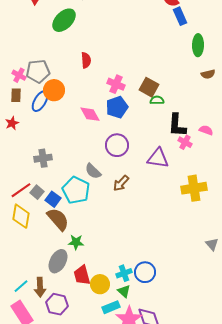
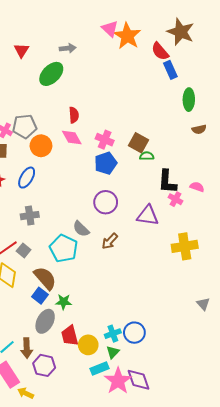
blue ellipse: (40, 101) -> (27, 178), moved
pink diamond: (90, 114) -> (72, 138), moved
blue square: (53, 199) -> (40, 296), moved
green triangle: (124, 291) -> (113, 352), turned 32

